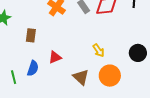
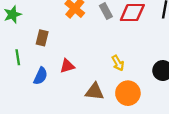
green line: (14, 77) -> (18, 57), moved
brown triangle: (81, 77) -> (95, 92), turned -42

